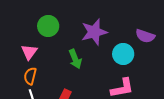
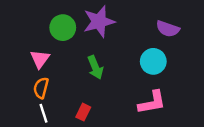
purple star: (94, 32) -> (99, 22), moved
purple semicircle: (145, 36) -> (168, 29), moved

